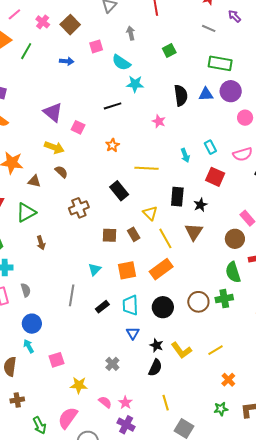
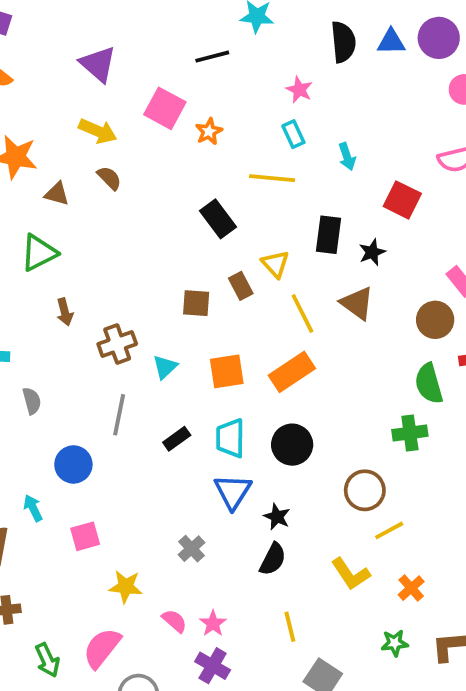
pink square: (78, 127) -> (165, 108), moved, size x1.5
cyan rectangle: (210, 147) -> (293, 134), moved
brown cross: (79, 208) -> (117, 344), moved
brown triangle: (194, 232) -> (357, 303), turned -30
brown rectangle: (134, 234) -> (241, 286), moved
brown circle: (198, 302) -> (365, 490), moved
blue circle: (32, 324) -> (73, 464), moved
blue triangle: (133, 333) -> (233, 492), size x1.5
yellow L-shape: (181, 350) -> (351, 574), moved

